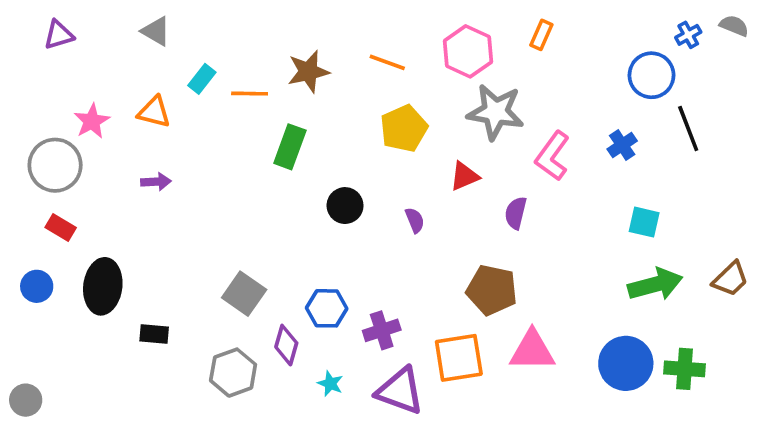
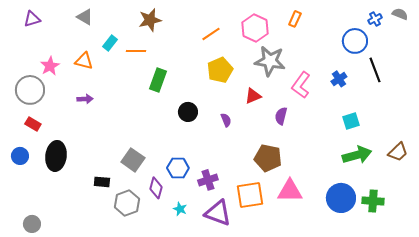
orange line: (387, 62) -> (211, 34), turned -54
brown star: (308, 72) -> (150, 20), moved
cyan square: (644, 222) -> (351, 121), turned -30
black rectangle: (154, 334) -> (102, 182), moved
gray circle: (26, 400) -> (32, 224), moved

